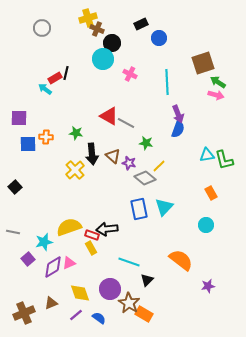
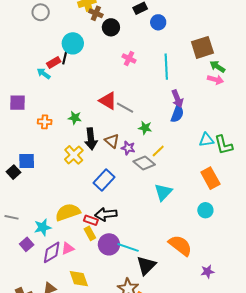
cyan circle: (103, 59) -> (73, 43), moved
blue square: (28, 144) -> (27, 161), moved
orange rectangle: (211, 193) -> (210, 178), size x1.5
blue rectangle: (139, 209) -> (104, 180), moved, turned 55
black triangle: (147, 280) -> (146, 266), size x1.5
purple circle: (110, 289) -> (109, 244), moved

